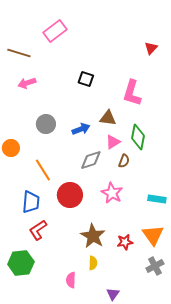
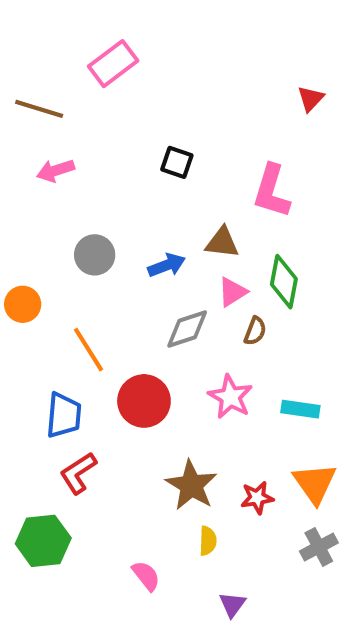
cyan rectangle: (157, 199) -> (300, 409), moved
yellow semicircle: (93, 263) -> (208, 541), moved
pink semicircle: (71, 280) -> (146, 576), turned 140

